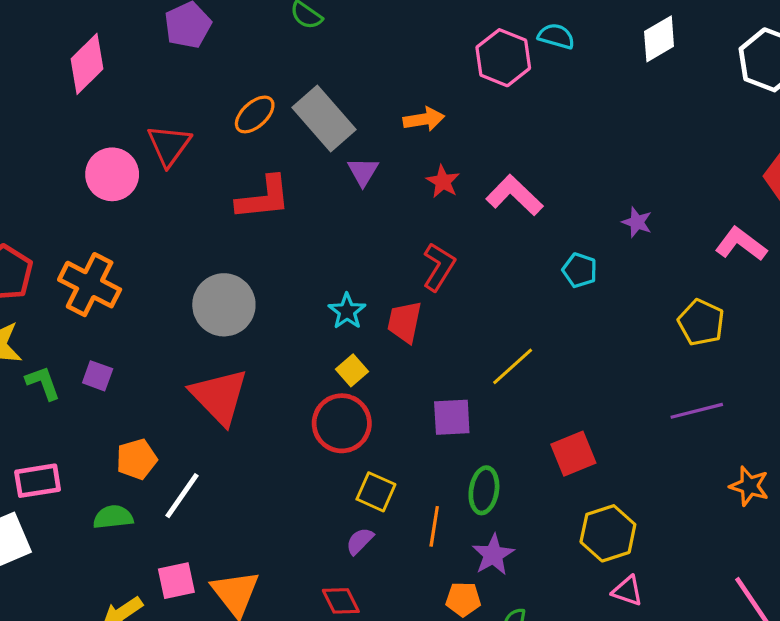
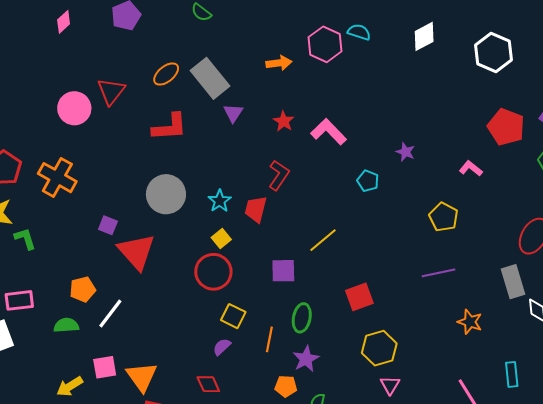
pink diamond: (87, 64) -> (64, 22), moved, size x0.6
orange arrow: (424, 119) -> (279, 63), moved
pink L-shape: (741, 244) -> (471, 168), size x0.7
gray circle: (224, 305) -> (166, 194), moved
purple square: (98, 376) -> (108, 225), moved
pink triangle: (627, 591) -> (390, 385), turned 40

